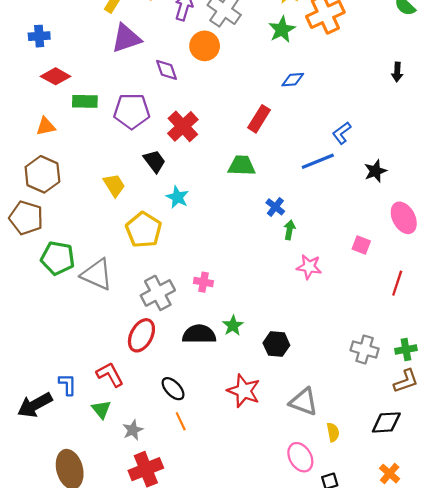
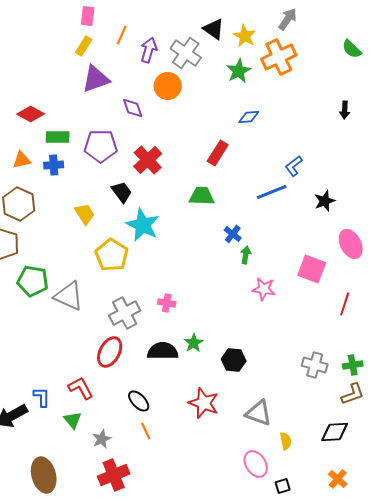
blue cross: (39, 36) -> (54, 165), moved
cyan star: (177, 197) -> (143, 225), size x1.6
pink square: (361, 245) -> (312, 269), size x1.6

